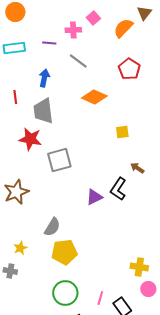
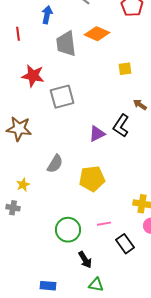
gray trapezoid: (43, 111) -> (66, 44), moved
brown star: (16, 192) -> (19, 129), turned 30
yellow pentagon: (64, 252) -> (92, 179), moved
pink line: (100, 298) -> (104, 224), moved, turned 64

